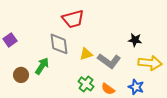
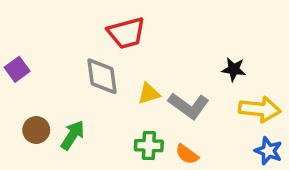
green arrow: (42, 66) -> (73, 135), moved
green cross: (86, 84) -> (149, 146), turned -35
blue star: (136, 87) -> (268, 151), moved

